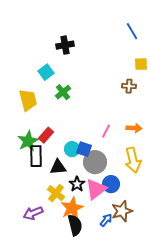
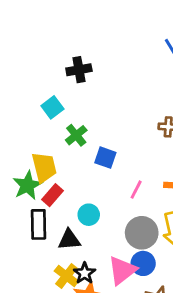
yellow trapezoid: (28, 100) -> (44, 167), moved
green star: (28, 141) -> (27, 185), moved
blue square: (84, 149) -> (105, 158), moved
gray circle: (95, 162) -> (142, 233), moved
black star: (77, 184) -> (85, 273), moved

